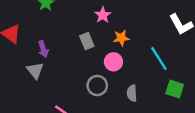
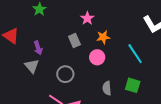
gray circle: (97, 86) -> (65, 74), moved
green square: (175, 89) -> (133, 85), moved
gray semicircle: (132, 93) -> (107, 88), moved

